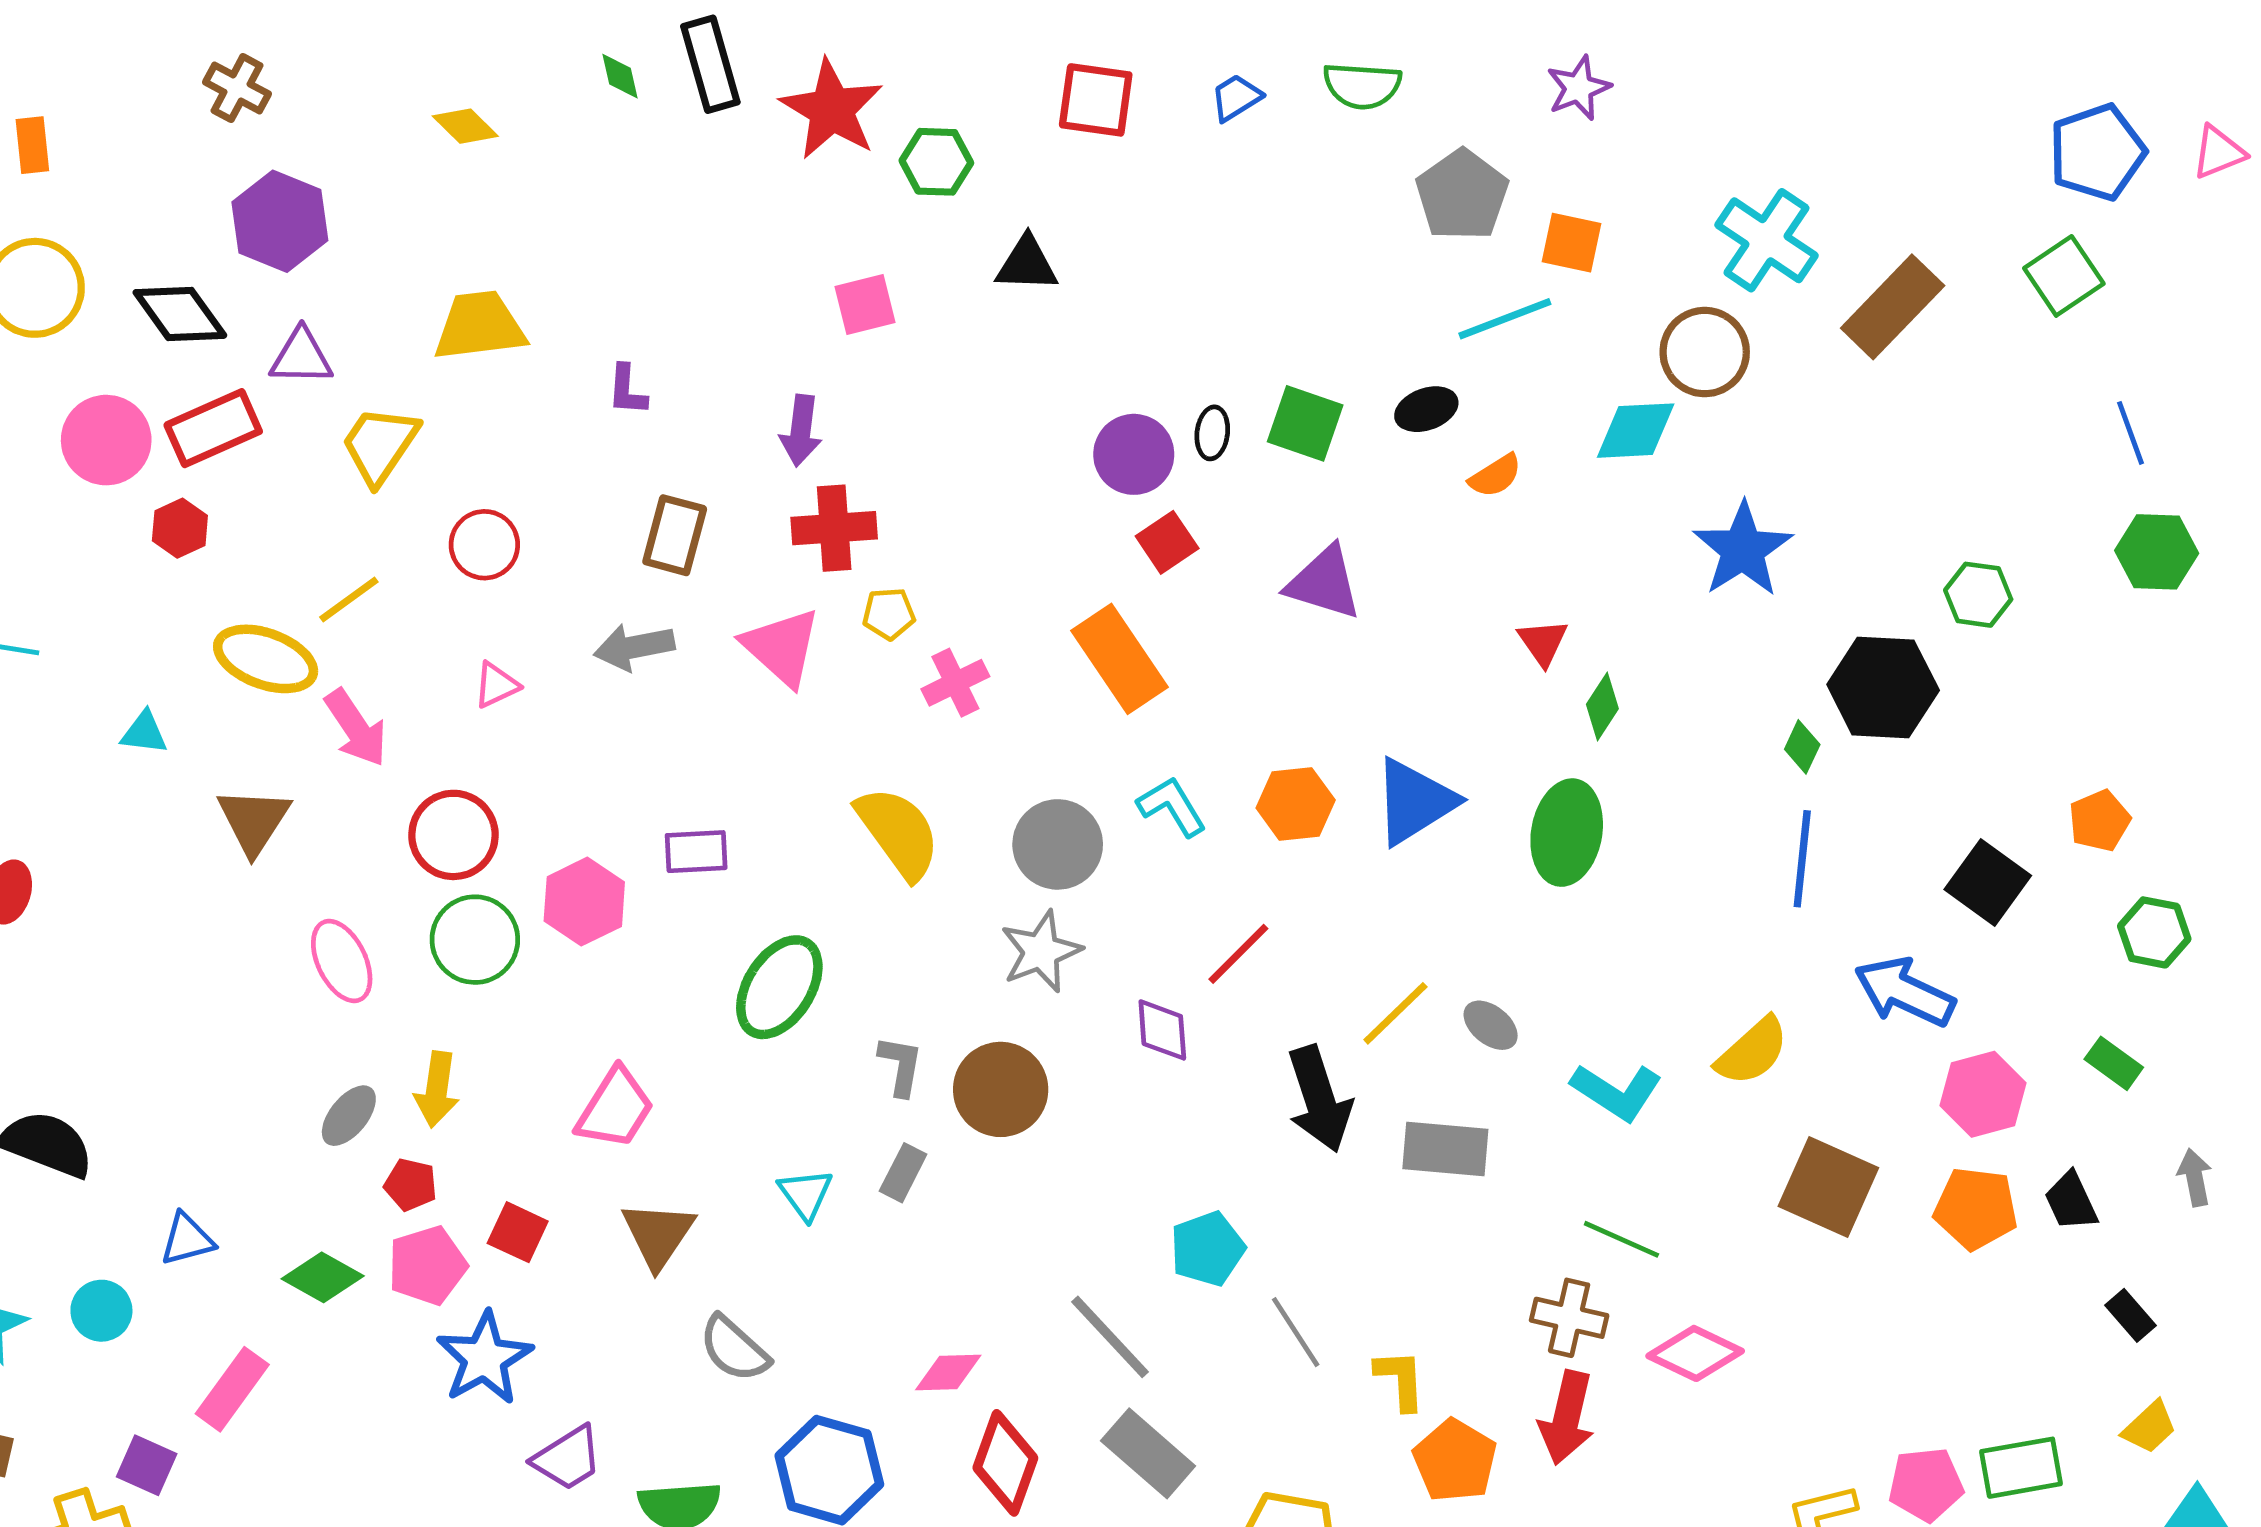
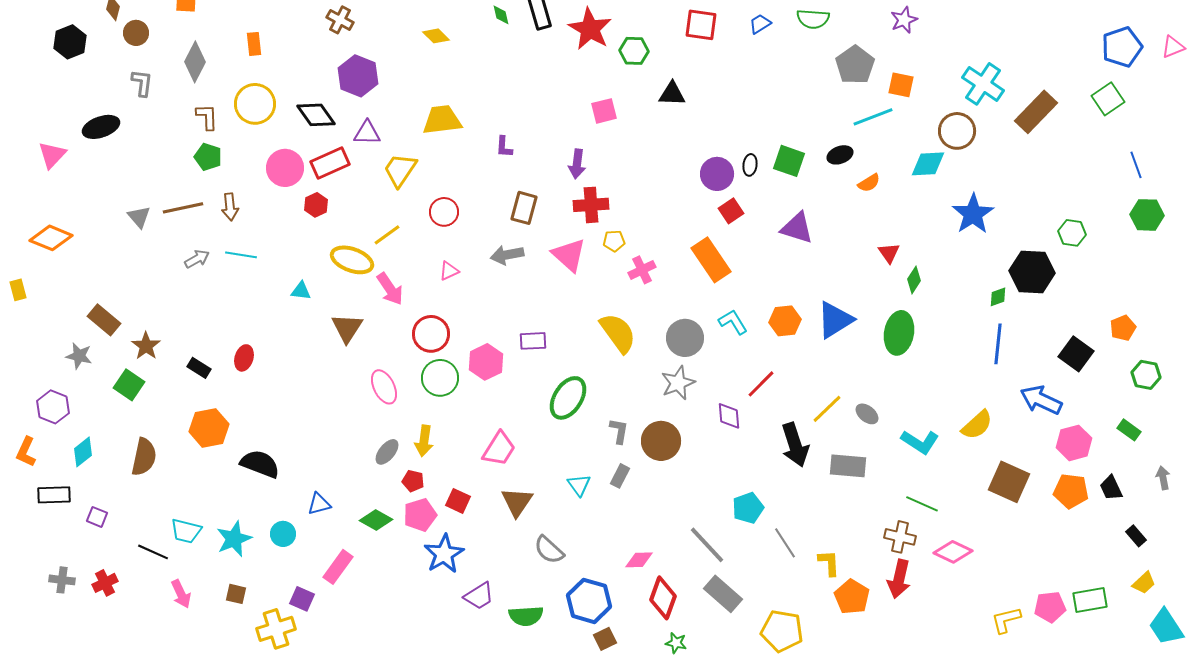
green diamond: (1802, 747) -> (998, 297), turned 45

